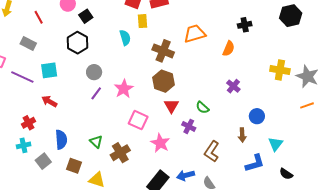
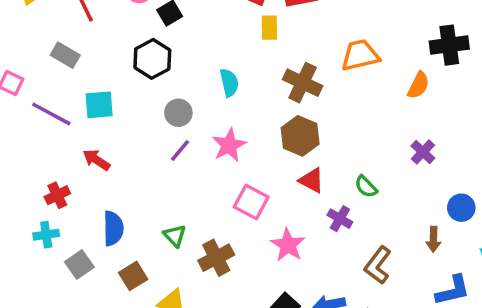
black cross: (245, 25) -> (449, 45), size x1.5
cyan semicircle: (125, 38) -> (229, 83), moved
red triangle: (171, 106) -> (312, 180), turned -35
brown square: (74, 166) -> (133, 276), turned 35

